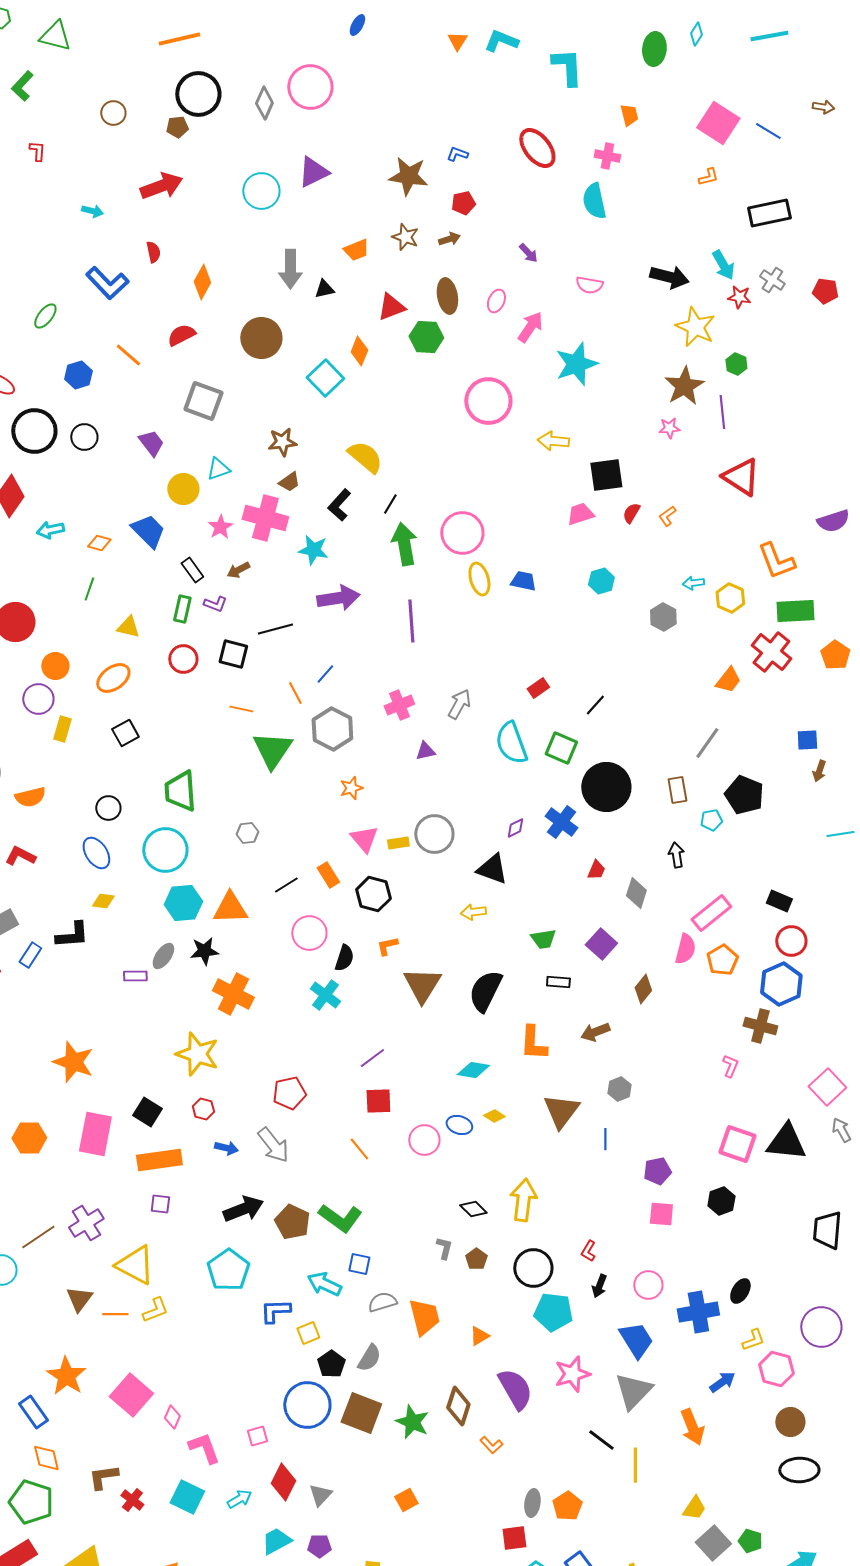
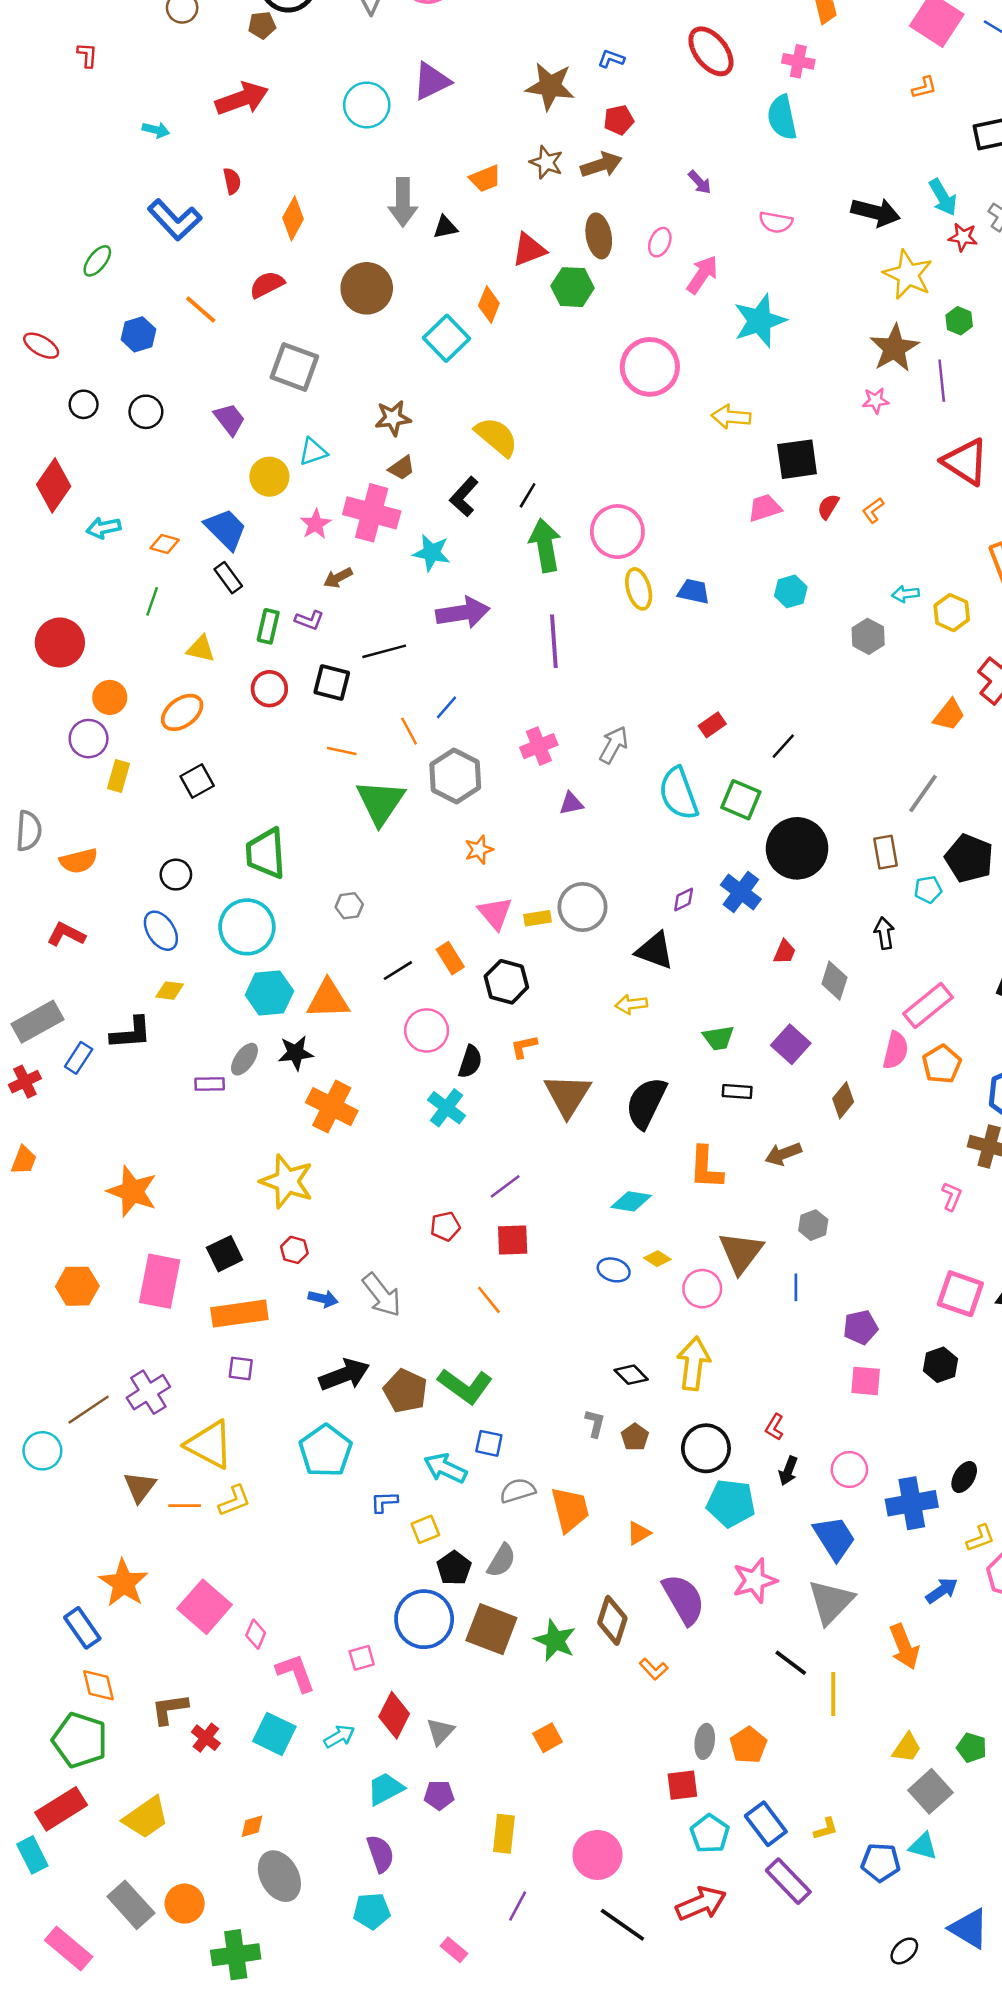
brown arrow: (449, 239) -> (601, 165), size x1.5
black circle: (34, 431) -> (84, 404), size x0.5
black rectangle: (192, 570) -> (228, 578), moved
red pentagon: (289, 1093) -> (445, 1226), moved, size x0.7
black square: (147, 1112) -> (225, 1254), turned 32
pink circle: (424, 1140) -> (702, 1289), moved
blue L-shape: (275, 1311) -> (384, 1502), size x0.7
green pentagon: (750, 1541) -> (972, 1748), moved

